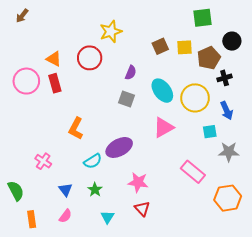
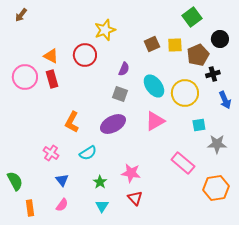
green square: (202, 18) -> (192, 17), turned -30
blue arrow: (227, 111) -> (225, 100), moved
purple ellipse: (119, 147) -> (113, 124), moved
pink cross: (43, 161) -> (51, 153), moved
green star: (95, 190) -> (100, 182), moved

